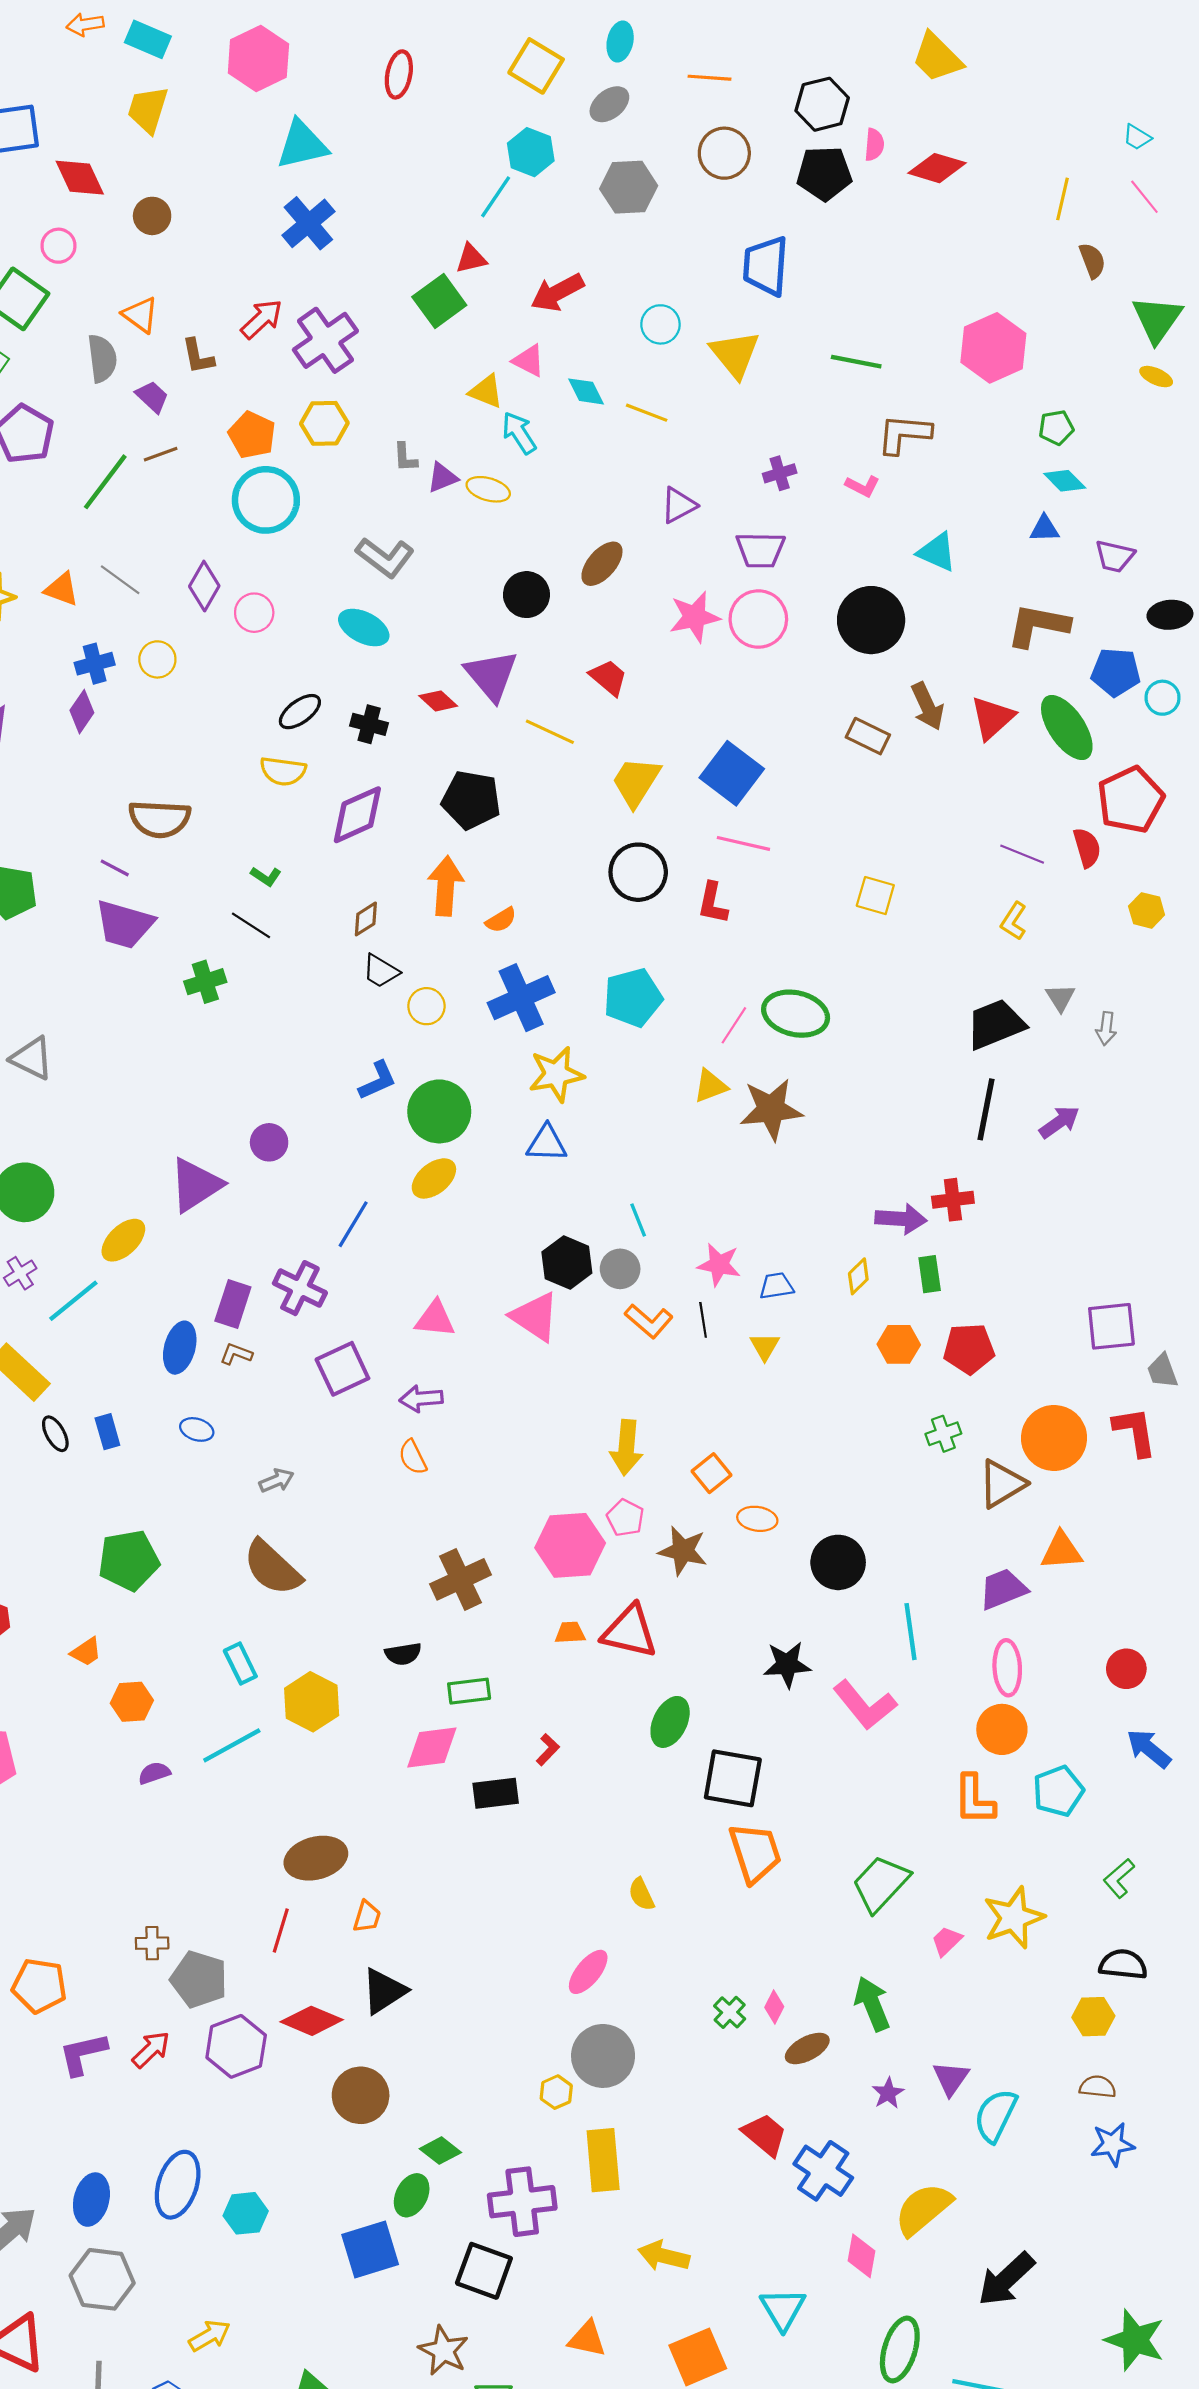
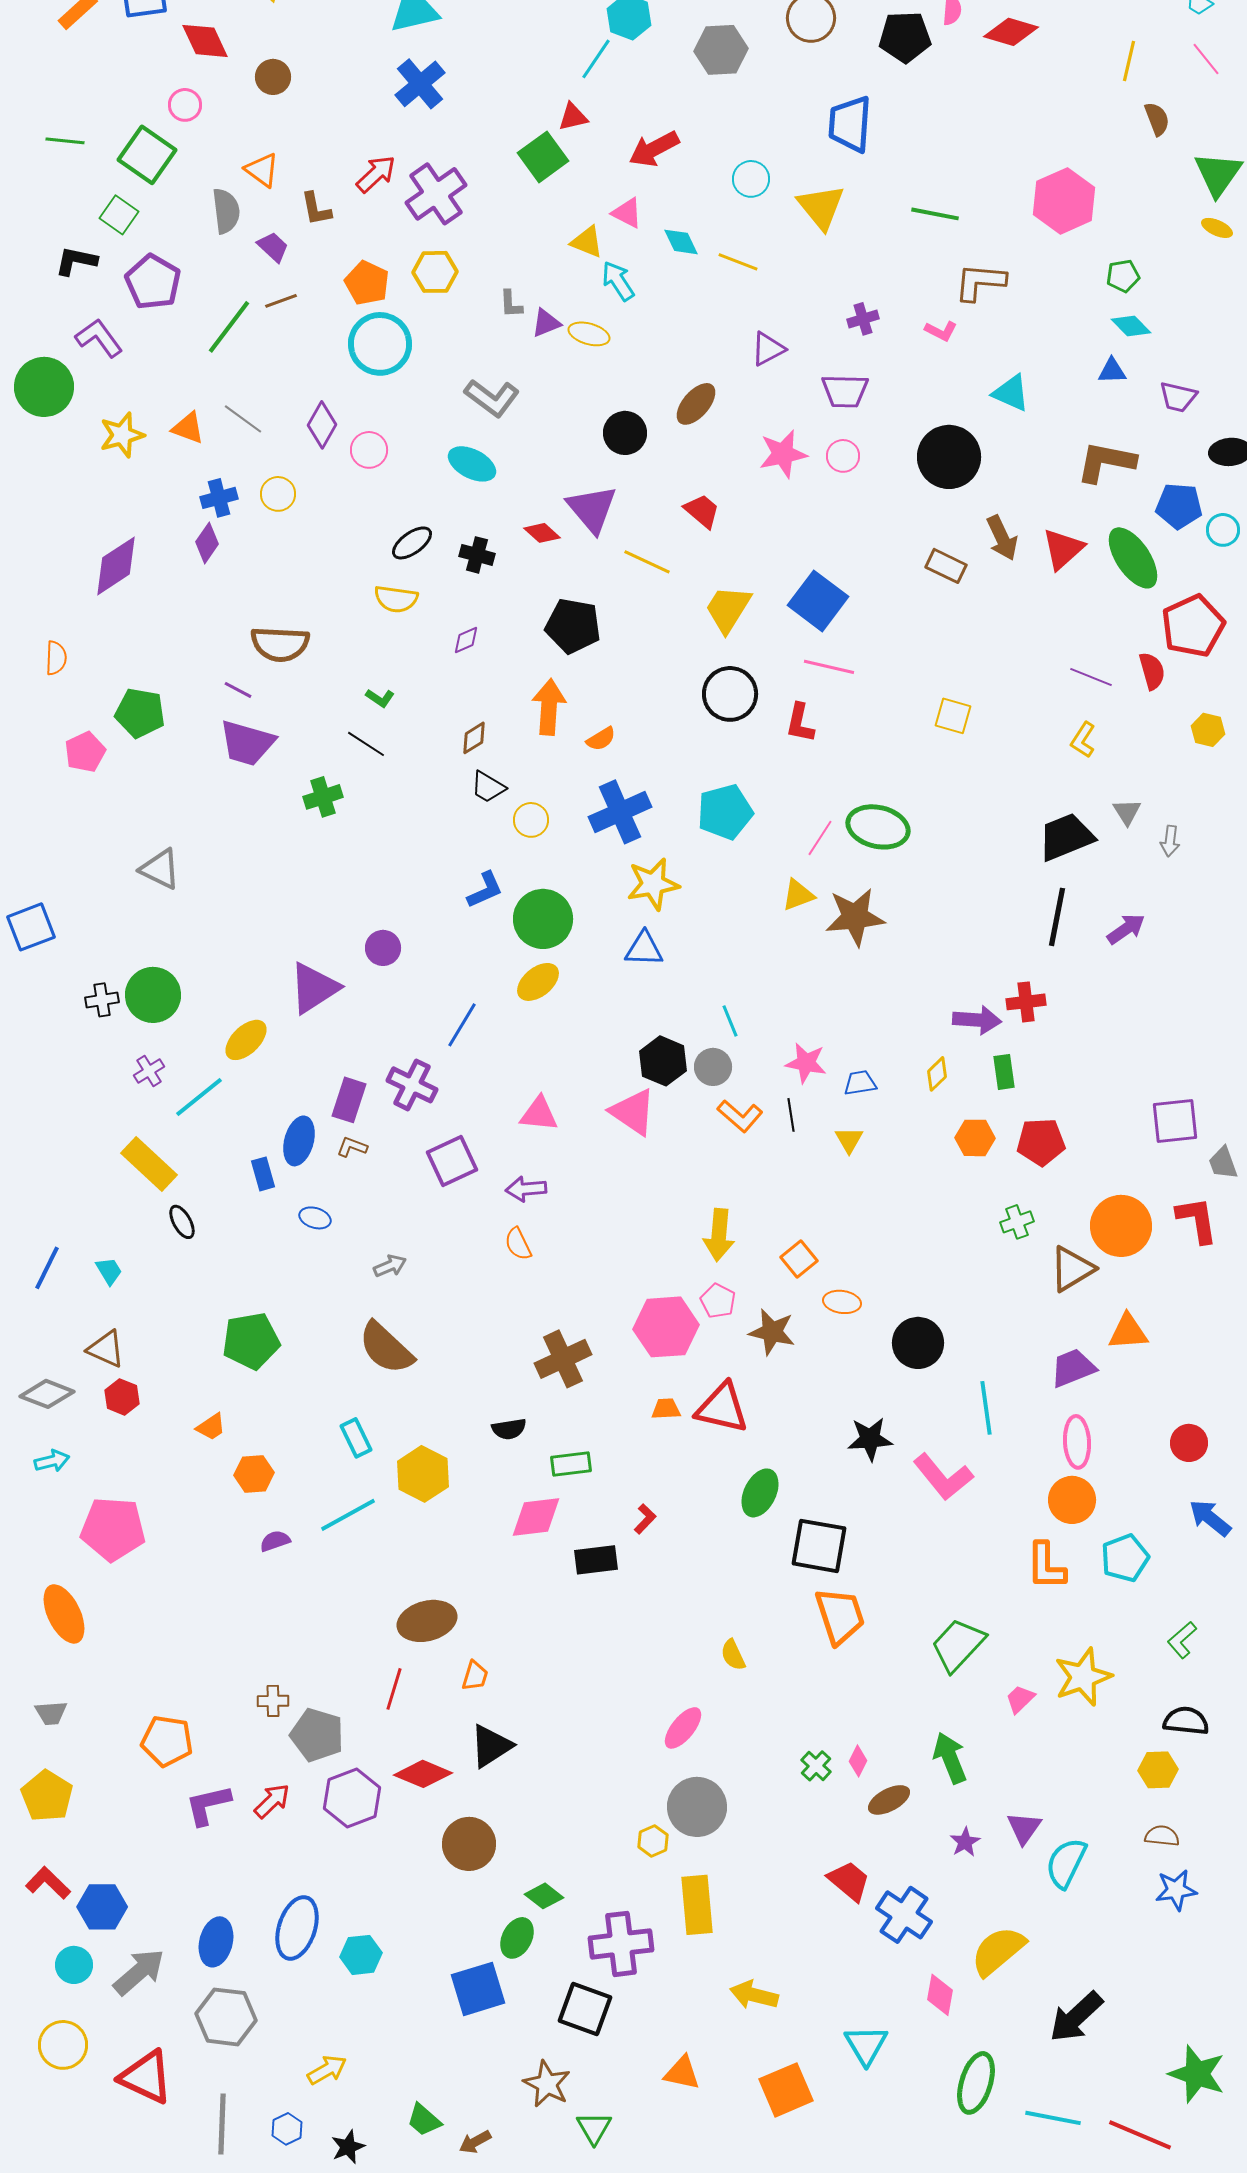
pink circle: (758, 619) -> (843, 456), size x0.6
purple diamond: (357, 815) -> (466, 640), size x0.5
blue rectangle: (107, 1432) -> (263, 1174), moved

